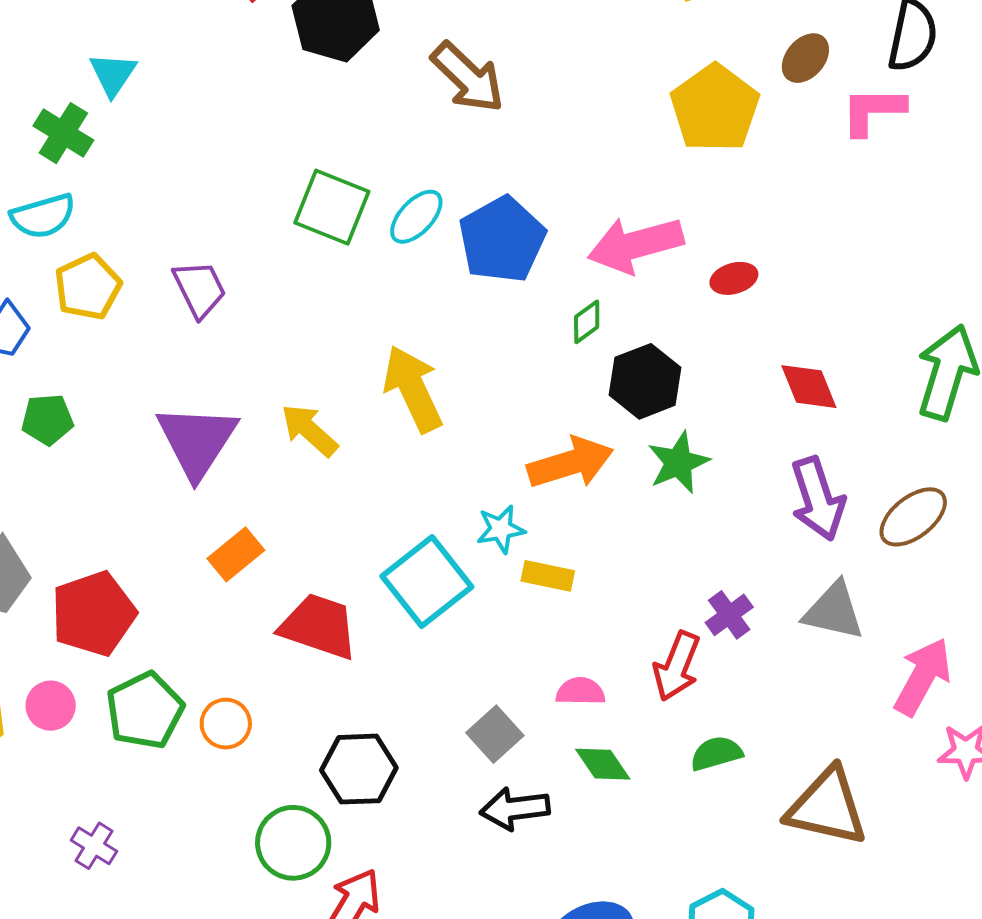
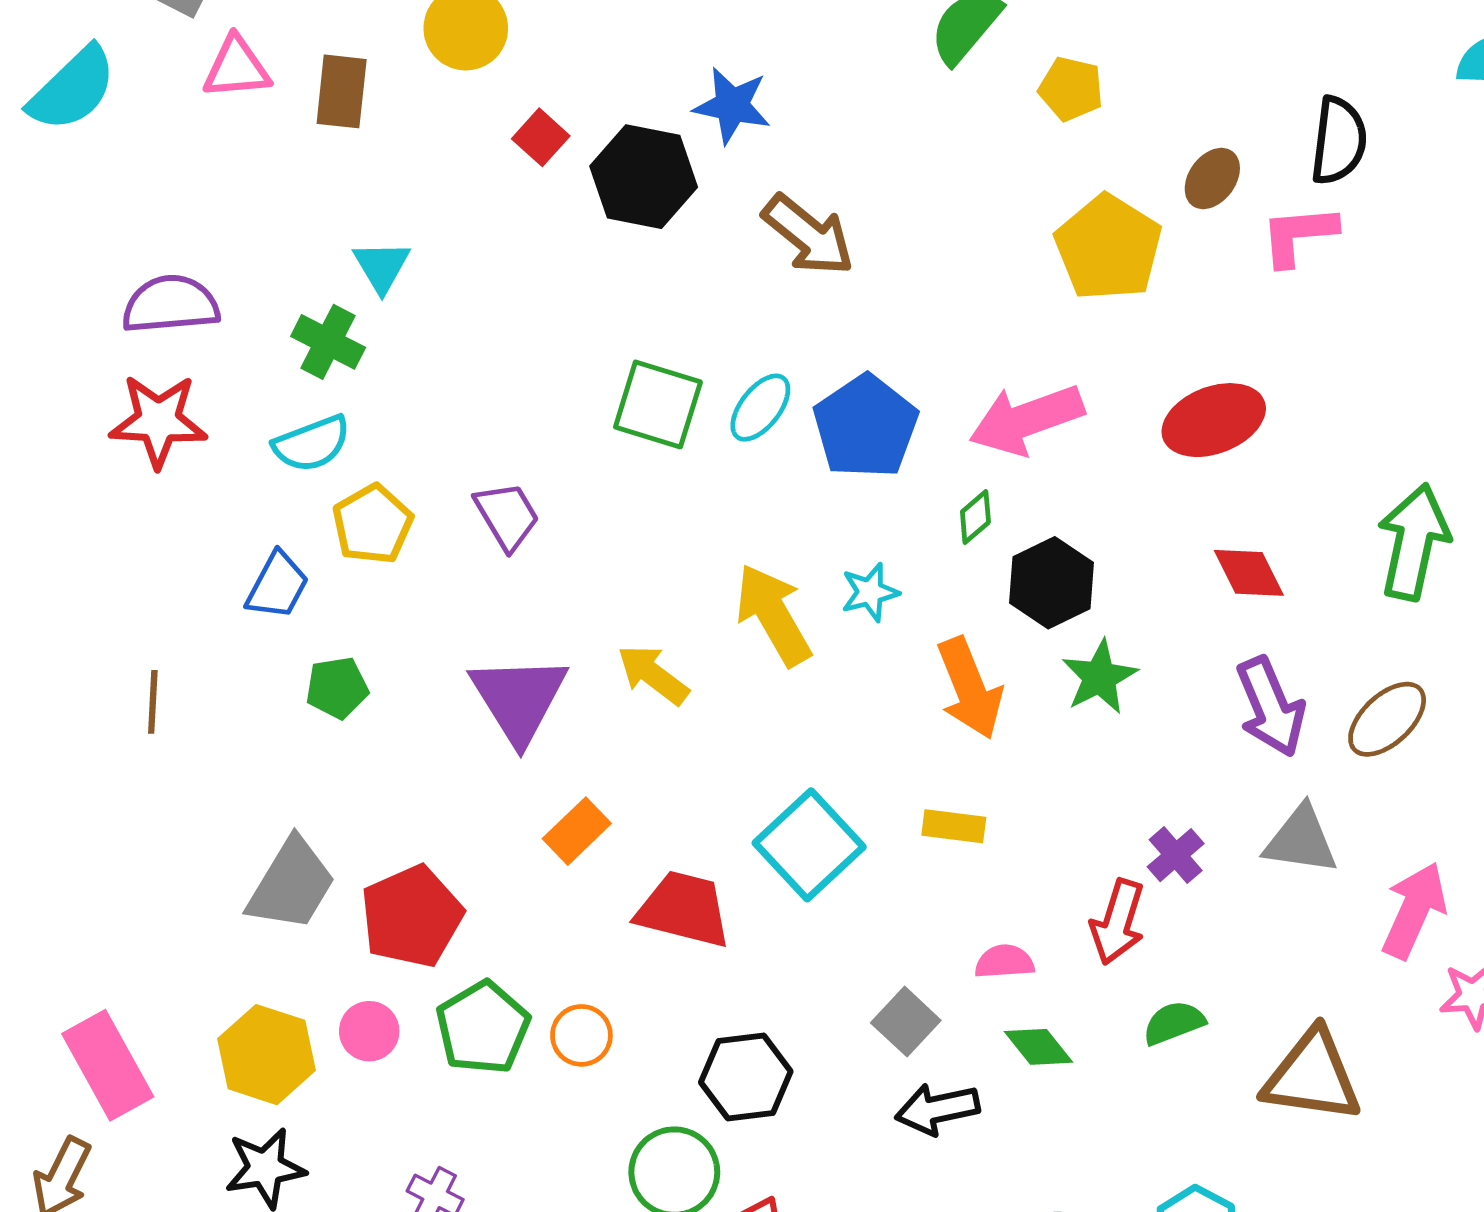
red ellipse: (734, 278) -> (1214, 420), moved, size x1.8
orange arrow: (570, 463) -> (970, 688), turned 90
cyan star: (501, 529) -> (870, 592), moved

